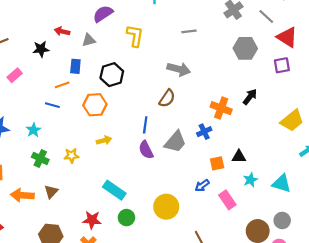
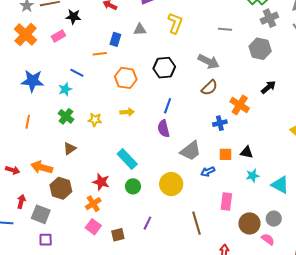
gray triangle: (89, 40) -> (140, 30), moved
gray hexagon: (245, 48) -> (260, 49), moved
black star: (41, 49) -> (73, 17), moved
black hexagon: (112, 75) -> (164, 68), moved
black arrow: (250, 97) -> (268, 87), moved
brown semicircle: (167, 98) -> (209, 88), moved
blue line: (52, 105) -> (77, 73), moved
gray trapezoid: (175, 142) -> (191, 151), moved
orange arrow: (22, 195) -> (42, 167), moved
pink rectangle: (227, 200) -> (226, 201), moved, turned 30

